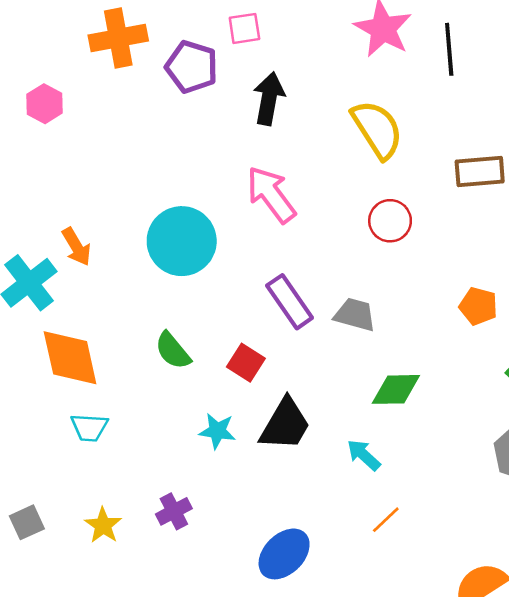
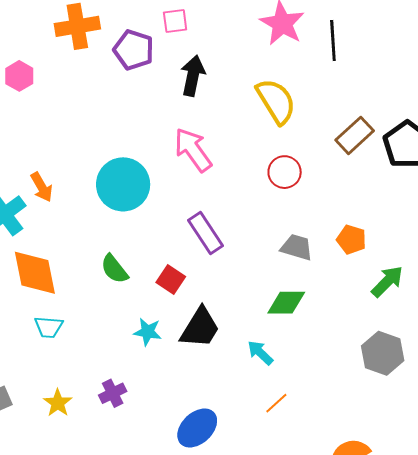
brown rectangle: (480, 172) -> (355, 135), turned -39
gray trapezoid: (355, 315) -> (297, 247), moved

